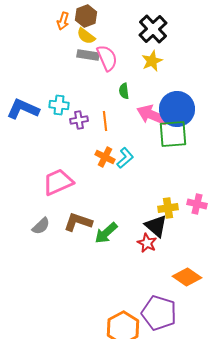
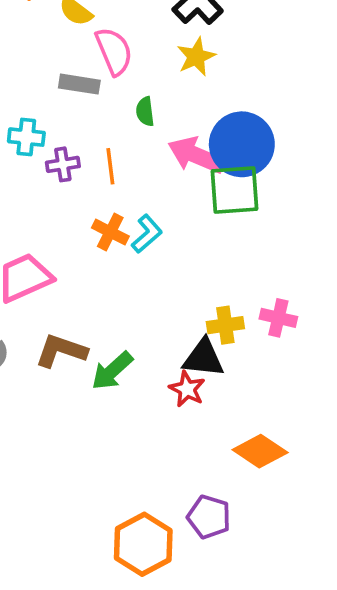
gray rectangle: (88, 55) -> (79, 84), moved
black triangle: (156, 226) -> (203, 358), turned -35
purple pentagon: (159, 313) -> (209, 517), size x0.7

